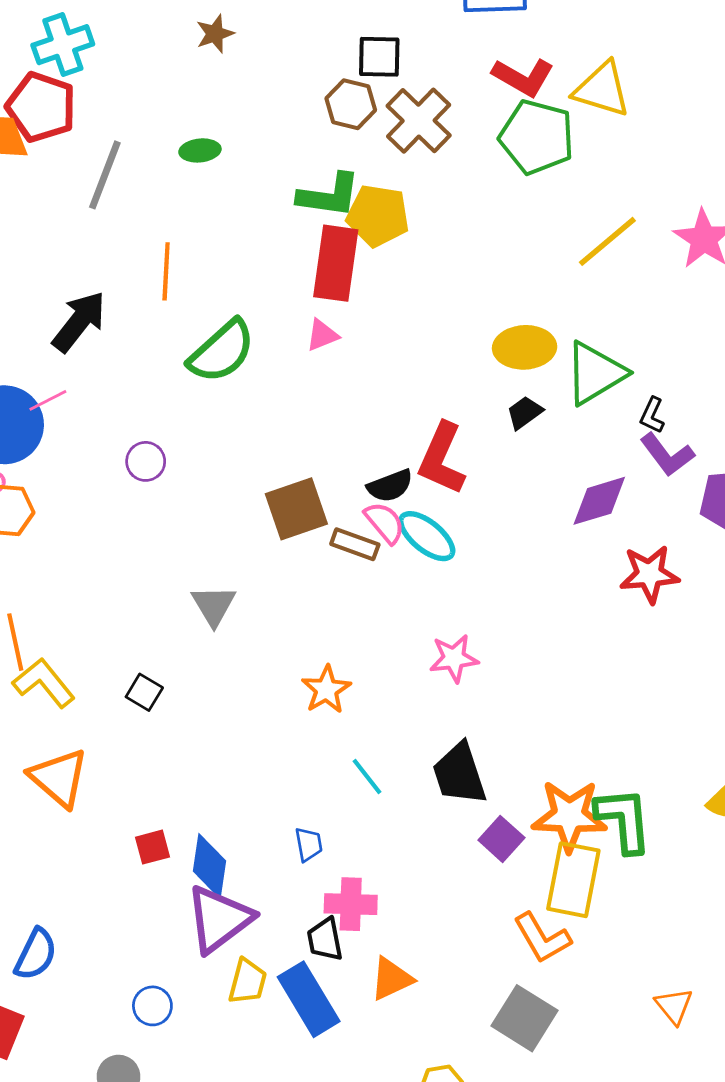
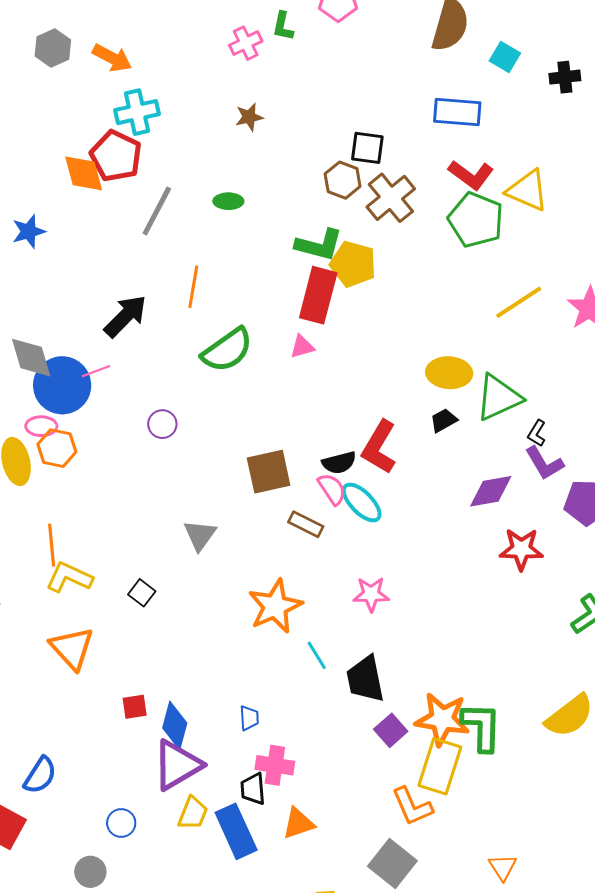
brown rectangle: (355, 544) -> (306, 524), moved
yellow L-shape: (44, 683) -> (69, 577), turned -33
orange star: (326, 690) -> (275, 606), size x1.5
cyan line: (367, 776) -> (317, 655), moved

